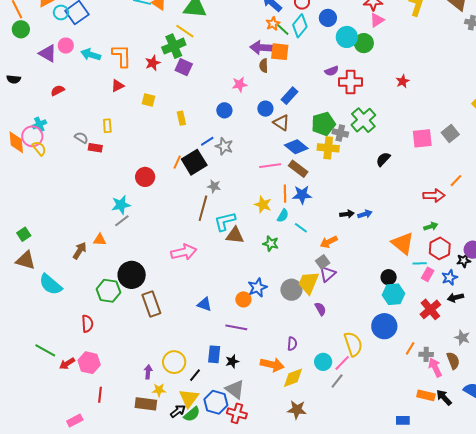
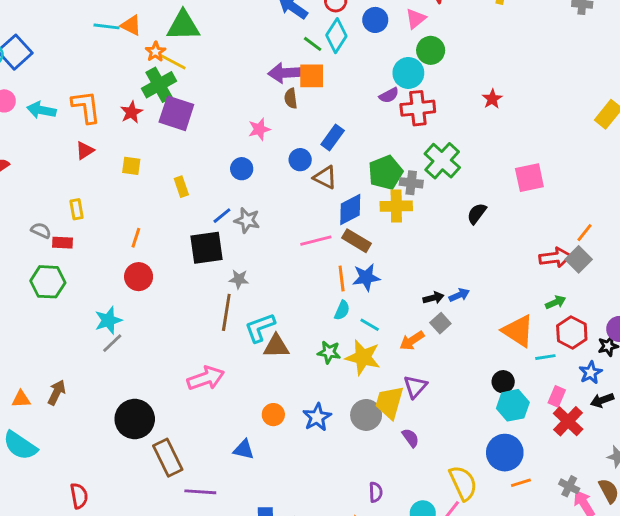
pink triangle: (377, 20) -> (416, 19), moved
orange star: (273, 24) -> (156, 52), moved
cyan circle: (347, 37) -> (408, 73), moved
purple square: (184, 67) -> (176, 113), size x1.4
gray square: (450, 134) -> (579, 259), moved
blue diamond: (296, 147) -> (350, 209), turned -60
orange line: (177, 162) -> (136, 238), moved
black square: (194, 162) -> (207, 248), turned 30
yellow star: (263, 205) -> (363, 357), moved, size x1.4
orange triangle: (100, 240) -> (21, 399), moved
gray square: (323, 262) -> (440, 323), moved
pink rectangle: (428, 274) -> (557, 396), moved
green hexagon: (108, 291) -> (48, 282), moved
orange circle: (243, 299) -> (273, 415), moved
purple line: (236, 327) -> (200, 492), moved
orange line: (410, 348) -> (521, 483), moved, turned 48
gray cross: (426, 354) -> (569, 486), turned 32

